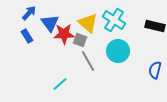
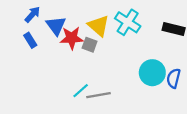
cyan circle: (118, 51) -> (152, 73), moved
gray line: (88, 61) -> (99, 95), moved, turned -70
cyan line: (60, 84) -> (81, 91), moved

